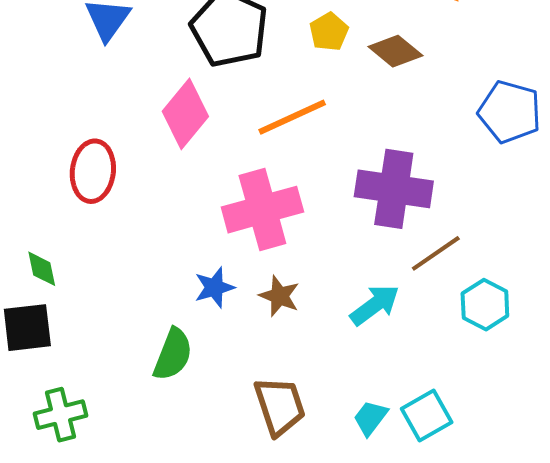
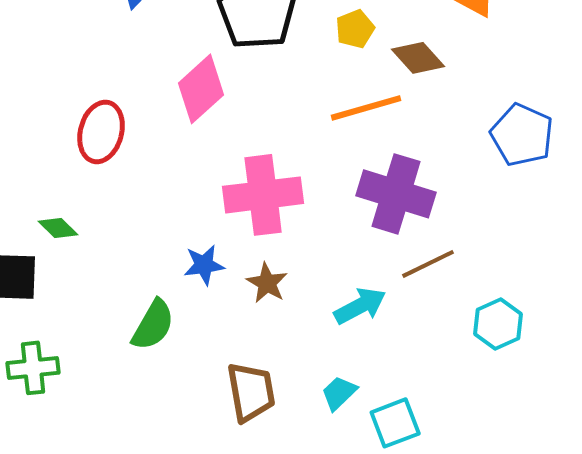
orange line: (292, 117) -> (366, 108), moved
green diamond: (42, 269) -> (58, 228), moved, turned -42
cyan hexagon: (485, 305) -> (498, 324), moved
cyan trapezoid: (370, 418) -> (339, 393), moved

